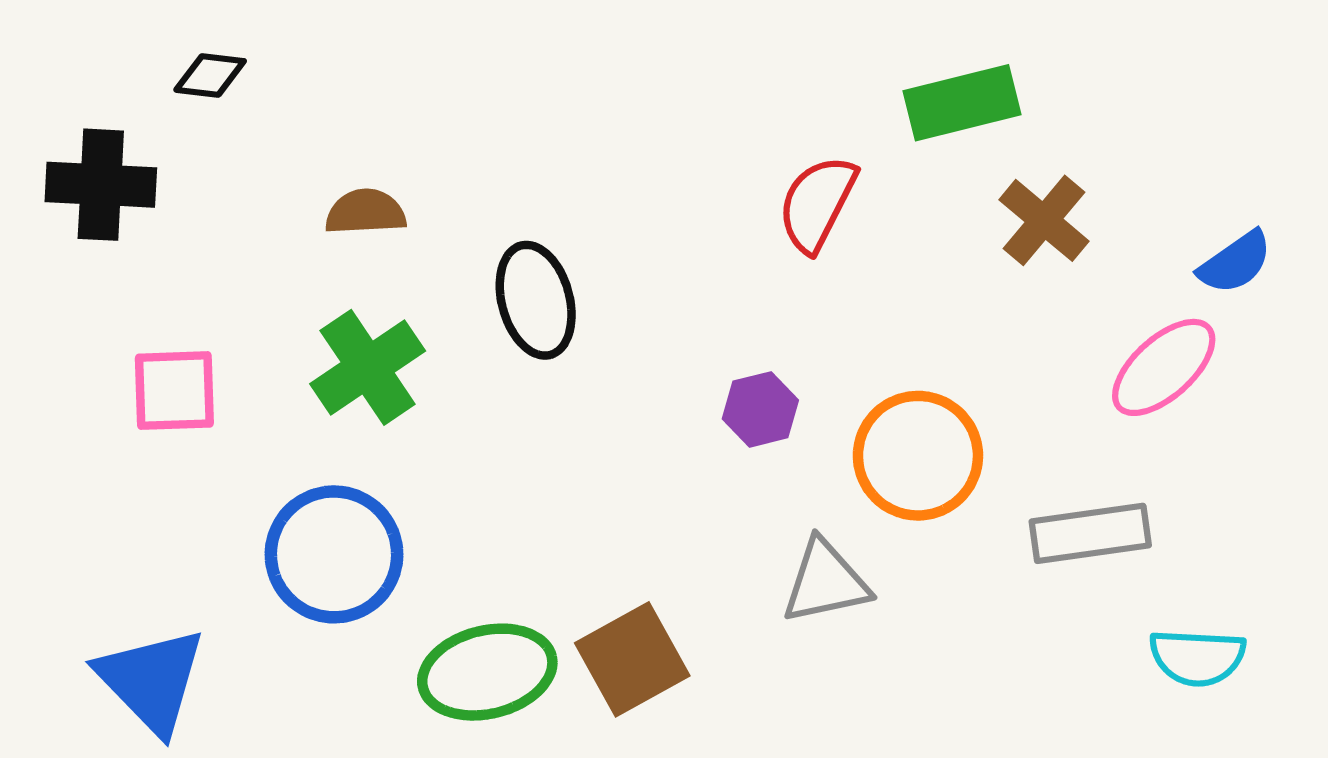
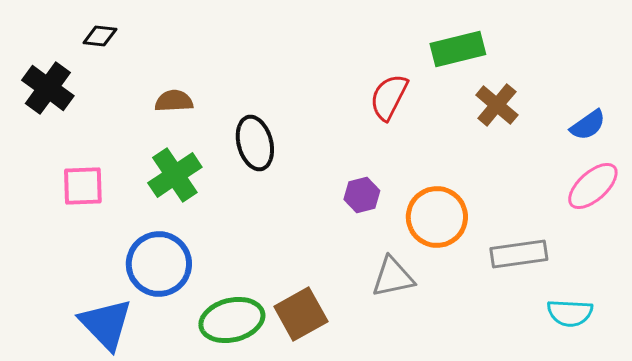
black cross: (101, 185) -> (48, 88), turned 33
pink ellipse: (1164, 367) -> (593, 186), moved
blue triangle: (151, 680) -> (106, 324), moved

